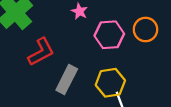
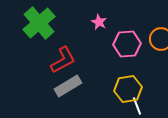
gray rectangle: (67, 80) -> (68, 86), moved, turned 32

